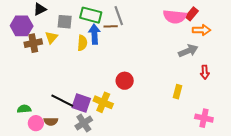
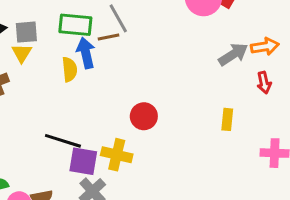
gray square: (65, 22) -> (26, 32), moved
orange arrow: (202, 30) -> (265, 46), moved
yellow triangle: (51, 37) -> (22, 53), moved
black line: (62, 101) -> (63, 141), moved

